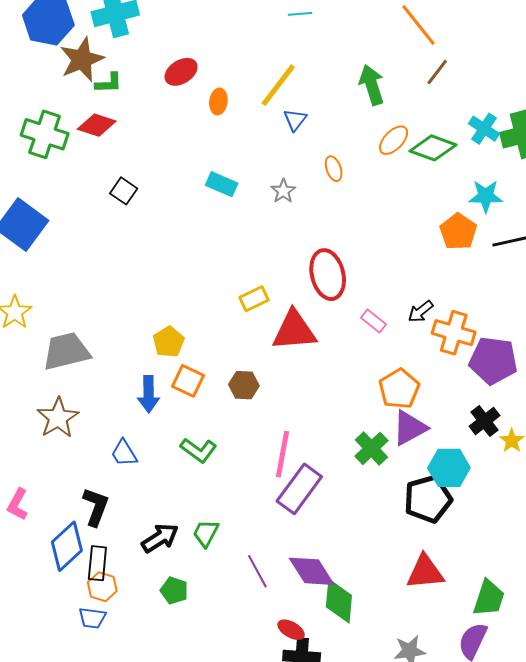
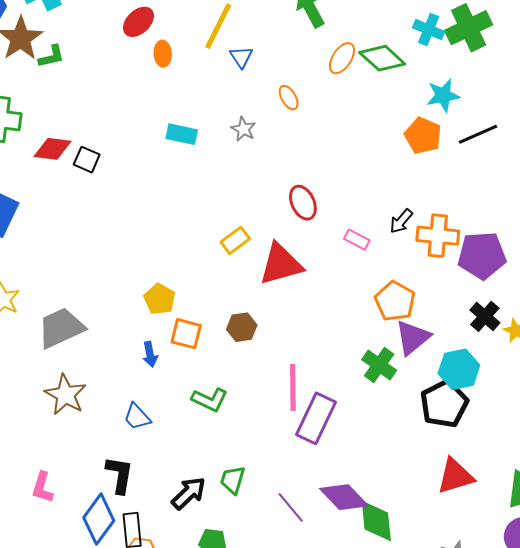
red ellipse: (181, 72) -> (138, 22), moved
red diamond: (97, 125) -> (52, 149), moved
green diamond: (433, 148) -> (382, 58), turned 33
red ellipse: (328, 275) -> (303, 203), size x0.7
blue arrow: (149, 394) -> (150, 354), size x0.7

